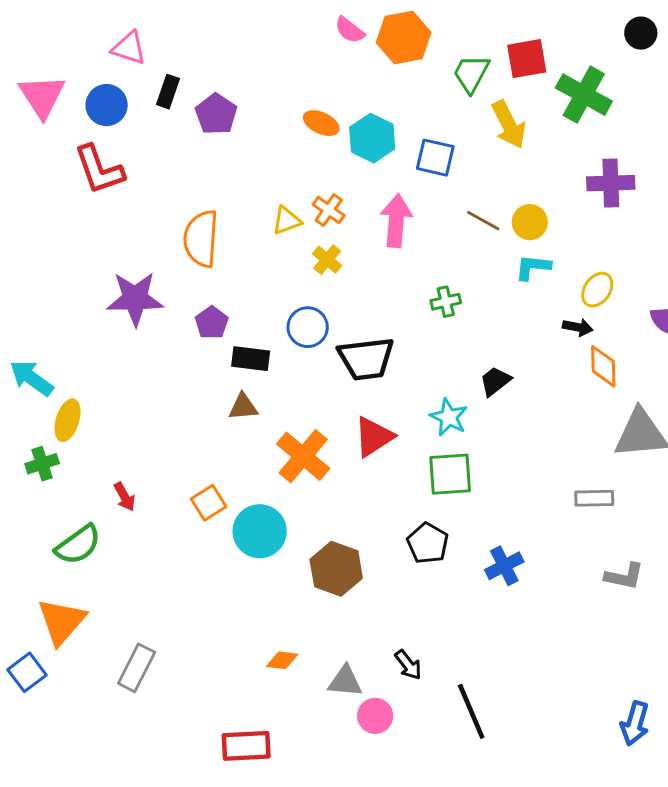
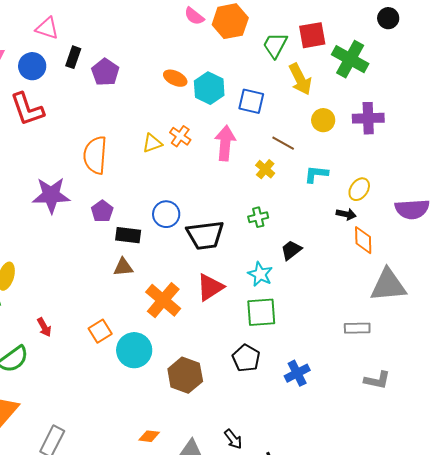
yellow circle: (530, 222) -> (323, 120), moved
yellow cross: (327, 260) -> (265, 169), moved
green cross: (446, 302) -> (258, 217), moved

